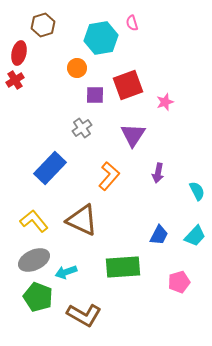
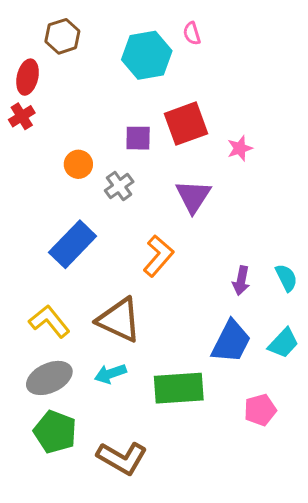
orange circle: (77, 68) -> (78, 164), moved
purple arrow: (158, 173) -> (241, 281), moved
blue trapezoid: (159, 235) -> (231, 342), size x1.5
cyan arrow: (66, 272) -> (110, 374), moved

